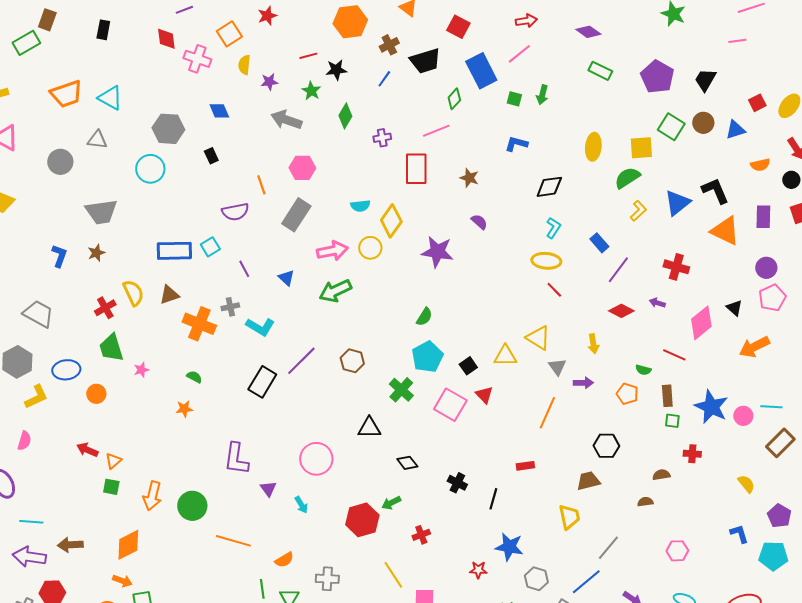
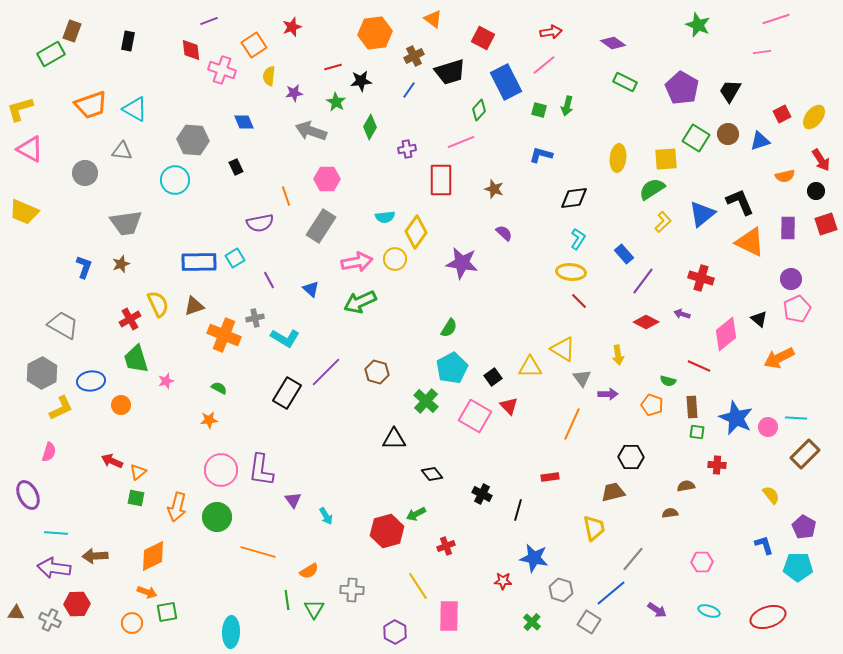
pink circle: (316, 459) -> (221, 470), moved

